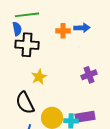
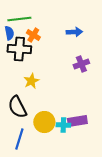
orange cross: (63, 31) -> (33, 35), moved, turned 32
purple cross: (89, 75) -> (81, 64), moved

